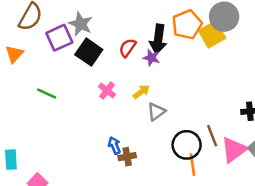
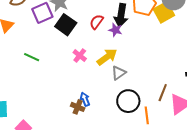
yellow arrow: (141, 92) -> (107, 57), size x1.5
brown line: (212, 136) -> (163, 93), turned 42
black circle: (187, 145) -> (128, 101), moved
brown cross: (127, 157) -> (78, 107), moved, turned 32

